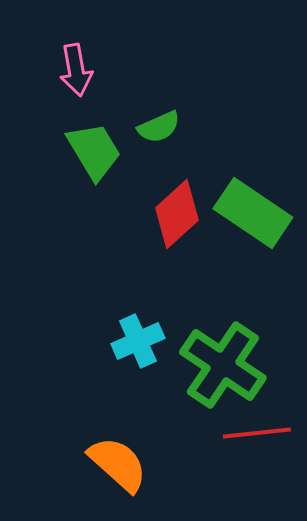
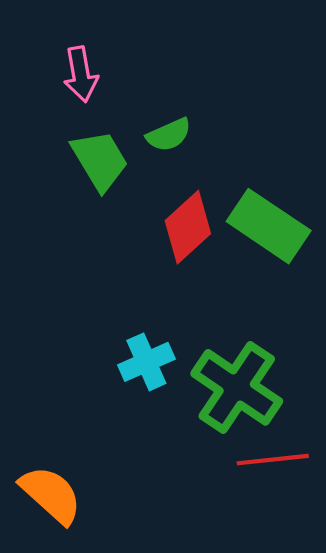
orange semicircle: (118, 464) -> (51, 495), moved

